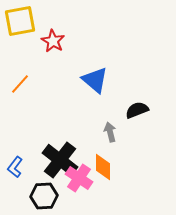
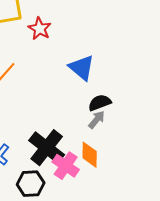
black semicircle: (137, 110) -> (100, 103), moved
gray arrow: (110, 132) -> (97, 120), turned 54

